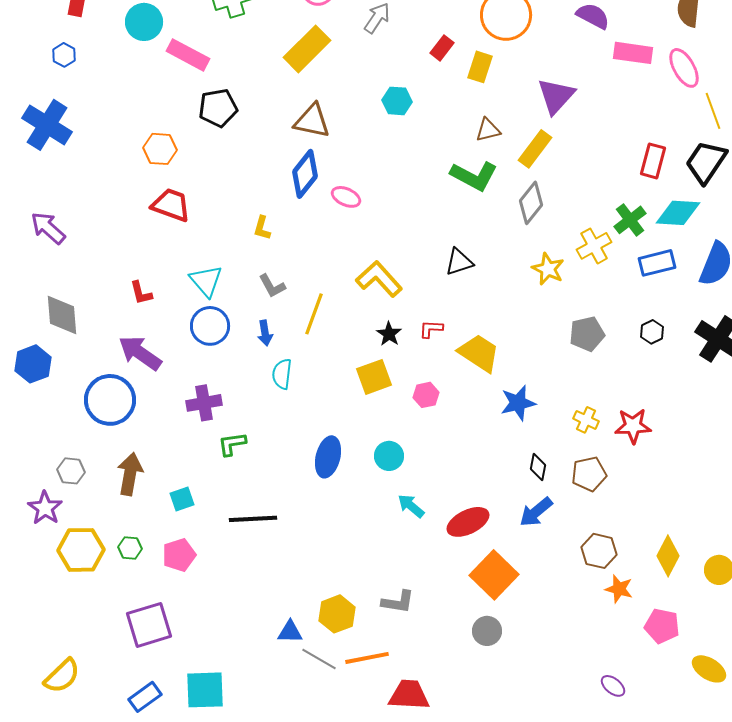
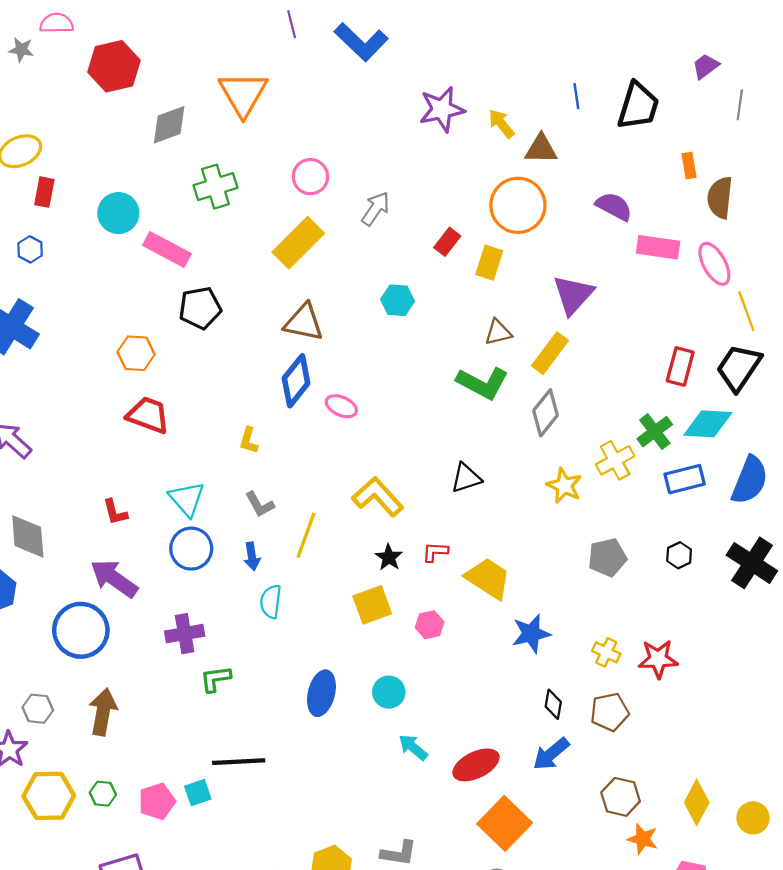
cyan square: (182, 499) -> (198, 793), moved

